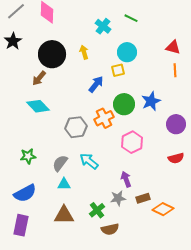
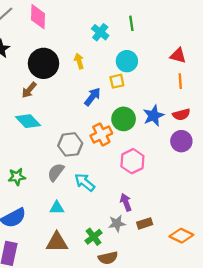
green line: (131, 18) -> (131, 23), turned 56
red semicircle: (176, 158) -> (181, 114), moved
gray semicircle: (60, 163) -> (56, 172), moved
orange diamond: (163, 209) -> (181, 236), moved

